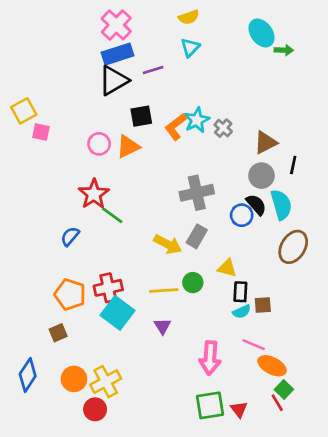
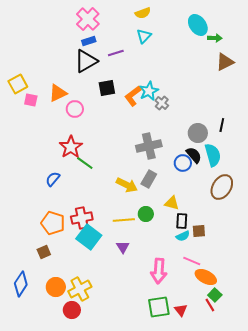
blue rectangle: (118, 54) -> (89, 41), size x0.6
gray cross: (223, 128) -> (162, 103), moved
brown triangle: (265, 143) -> (225, 62), moved
orange triangle: (128, 147) -> (58, 93), moved

